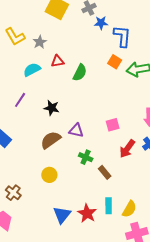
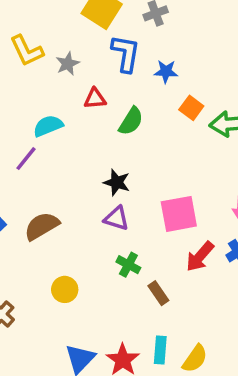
blue star: (101, 23) -> (166, 71), moved
blue L-shape: (122, 36) -> (126, 53), moved
cyan semicircle: (32, 70) -> (48, 126), moved
black star: (52, 108) -> (117, 182), moved
pink square: (113, 125) -> (179, 214), size x1.6
brown semicircle: (51, 140) -> (42, 226), moved

